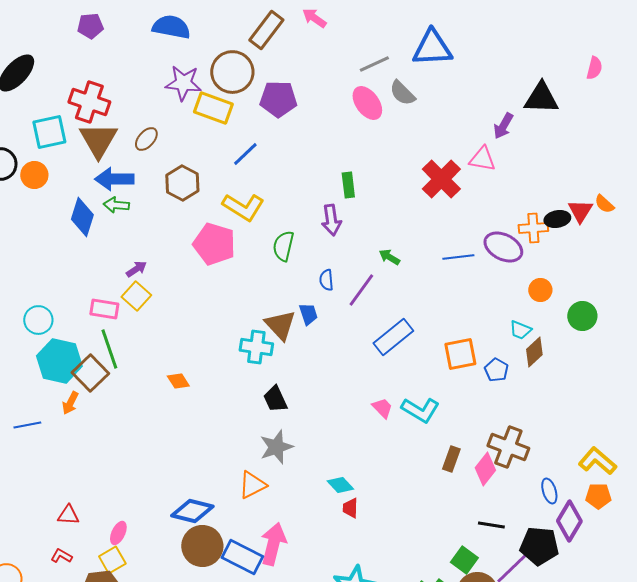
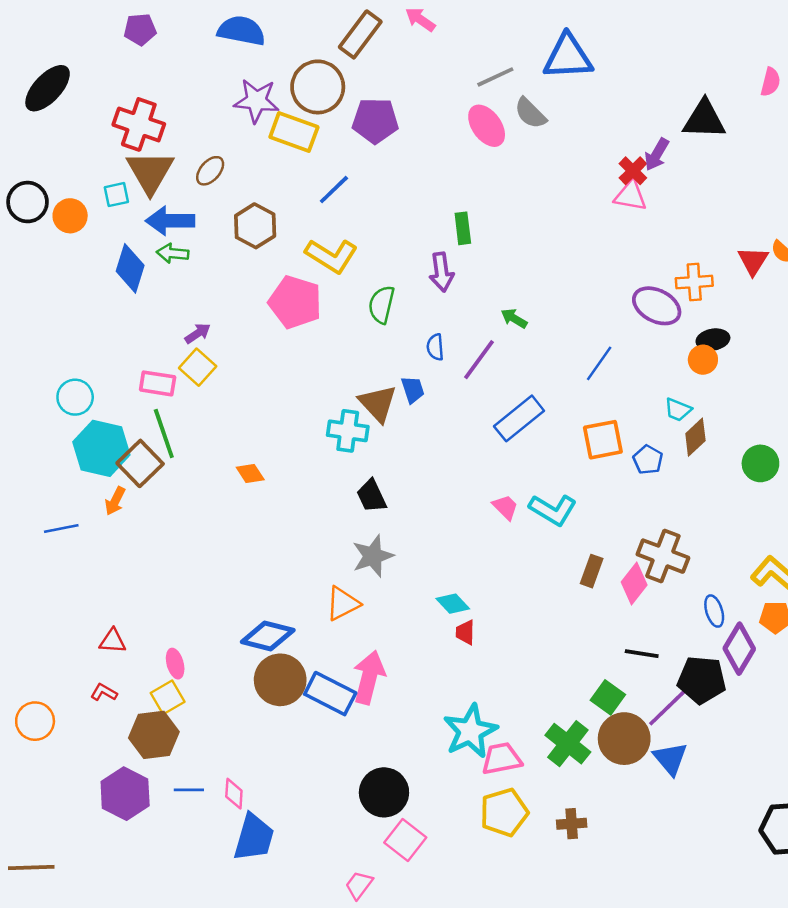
cyan square: (49, 132) -> (116, 195), moved, size x0.6
red cross: (441, 179) -> (633, 171), moved, size x0.6
black ellipse: (557, 219) -> (713, 340), moved
blue line: (458, 257) -> (599, 363), moved, turned -48
green circle: (582, 316) -> (760, 463), moved
pink ellipse: (118, 533) -> (175, 664), turned -40

